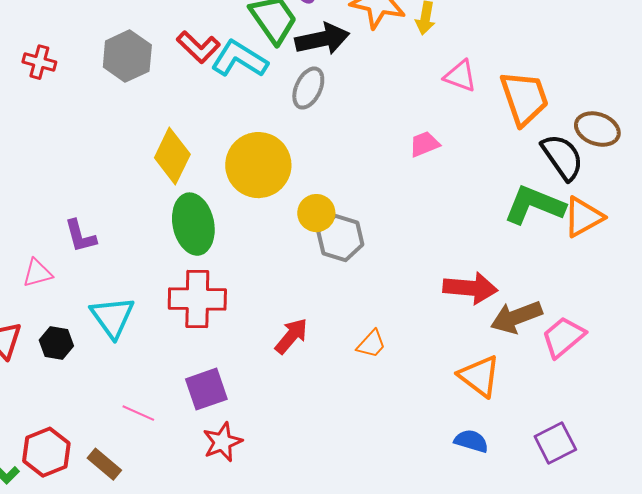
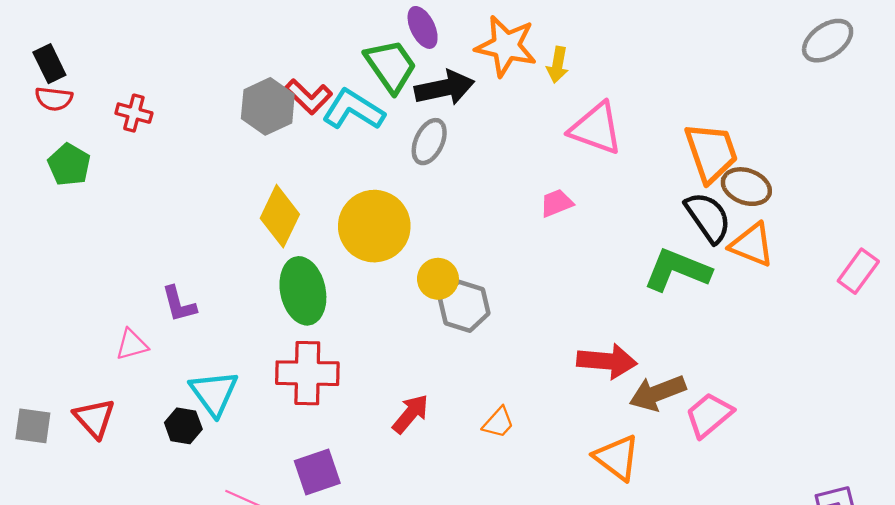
gray hexagon: (127, 56) -> (268, 106), moved
pink triangle: (460, 76) -> (596, 128), size x1.5
orange trapezoid: (524, 98) -> (711, 153), moved
orange triangle: (583, 217) -> (752, 245), moved, turned 51
black hexagon: (56, 343) -> (183, 426), moved

